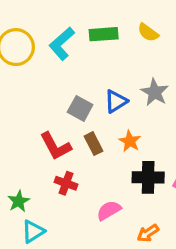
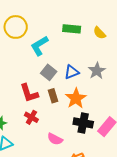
cyan L-shape: (62, 44) -> (39, 46), moved
orange star: (130, 141) -> (76, 98), size x1.5
pink semicircle: (109, 210) -> (55, 139), turned -133

